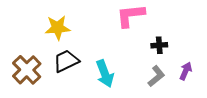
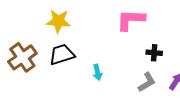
cyan arrow: (105, 74) -> (97, 72), size x0.6

